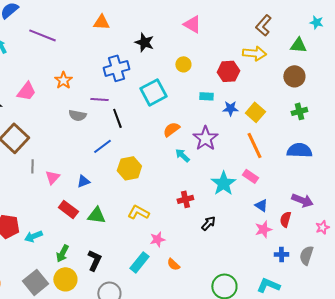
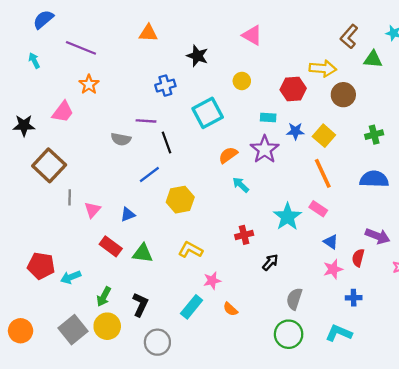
brown L-shape: (263, 25) -> (349, 36), moved
blue cross: (116, 68) -> (165, 86), size x0.7
brown circle: (294, 76) -> (343, 95), moved
orange star: (63, 80) -> (89, 84), moved
purple star: (205, 138) -> (265, 149), moved
gray semicircle: (306, 255) -> (294, 299), moved

